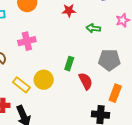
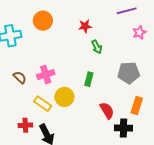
green arrow: (93, 28) -> (97, 47), moved, turned -120
pink cross: (27, 41) -> (46, 75), moved
red semicircle: (86, 81) -> (107, 111), moved

